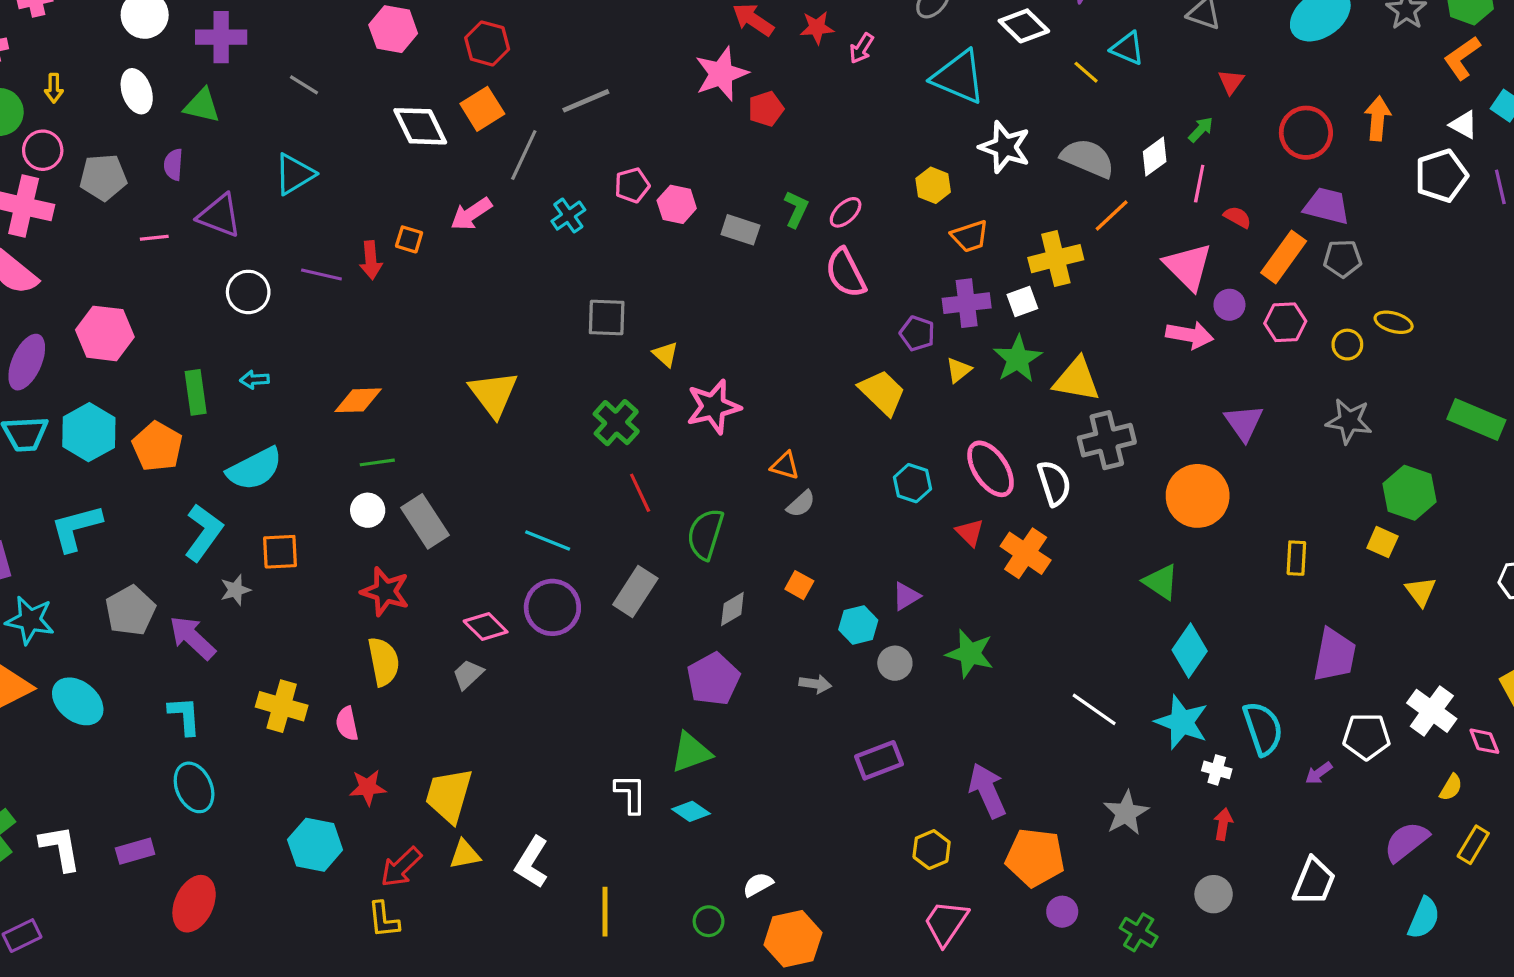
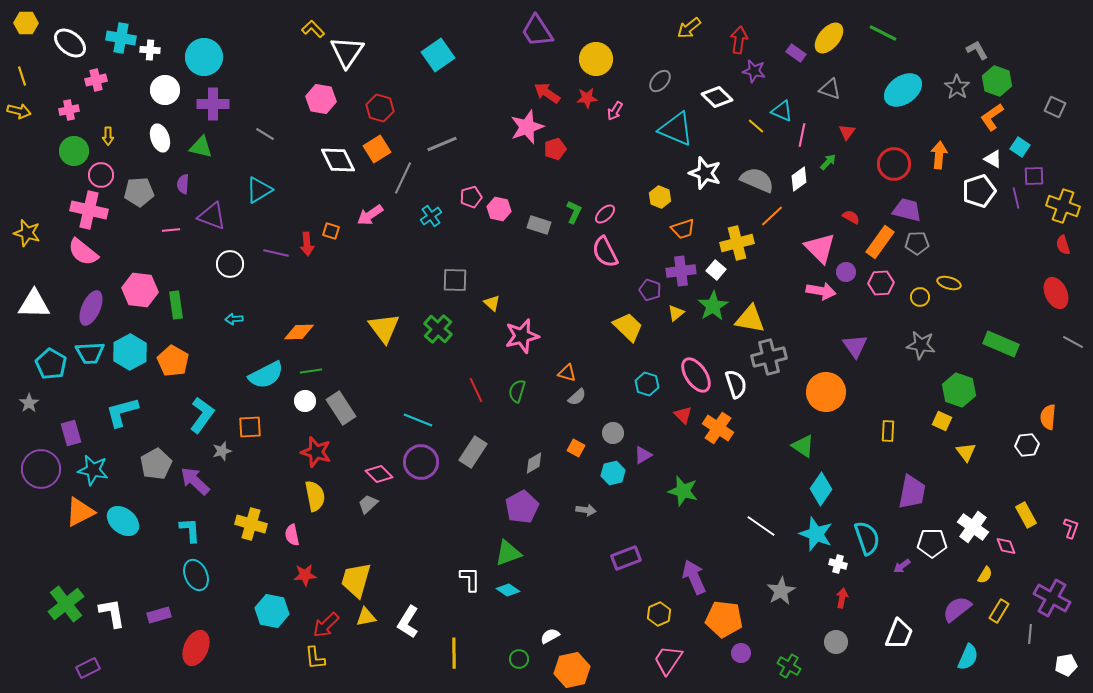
pink line: (1199, 184) -> (802, 135), moved
white square: (1022, 302) -> (716, 270), turned -30
green rectangle: (196, 392) -> (176, 305), moved
green cross: (616, 423) -> (438, 329), moved
cyan semicircle: (255, 469) -> (266, 375), moved
green semicircle: (705, 534) -> (517, 391), moved, size x0.7
gray circle: (895, 663) -> (613, 433), moved

